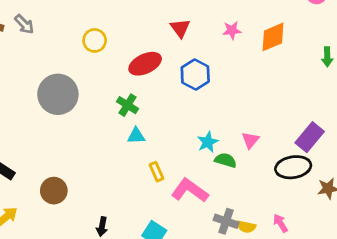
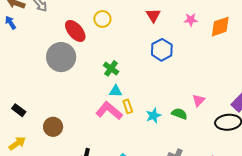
yellow circle: (95, 40) -> (102, 19), moved
red ellipse: (145, 64) -> (75, 31), moved, turned 70
cyan star: (208, 142) -> (153, 116), moved
yellow rectangle: (156, 172) -> (128, 106), moved
pink L-shape: (190, 190) -> (109, 111), moved

